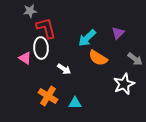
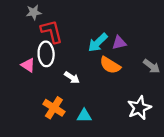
purple triangle: (118, 33) -> (119, 43), moved, turned 32
white star: (124, 84) -> (139, 108), moved

